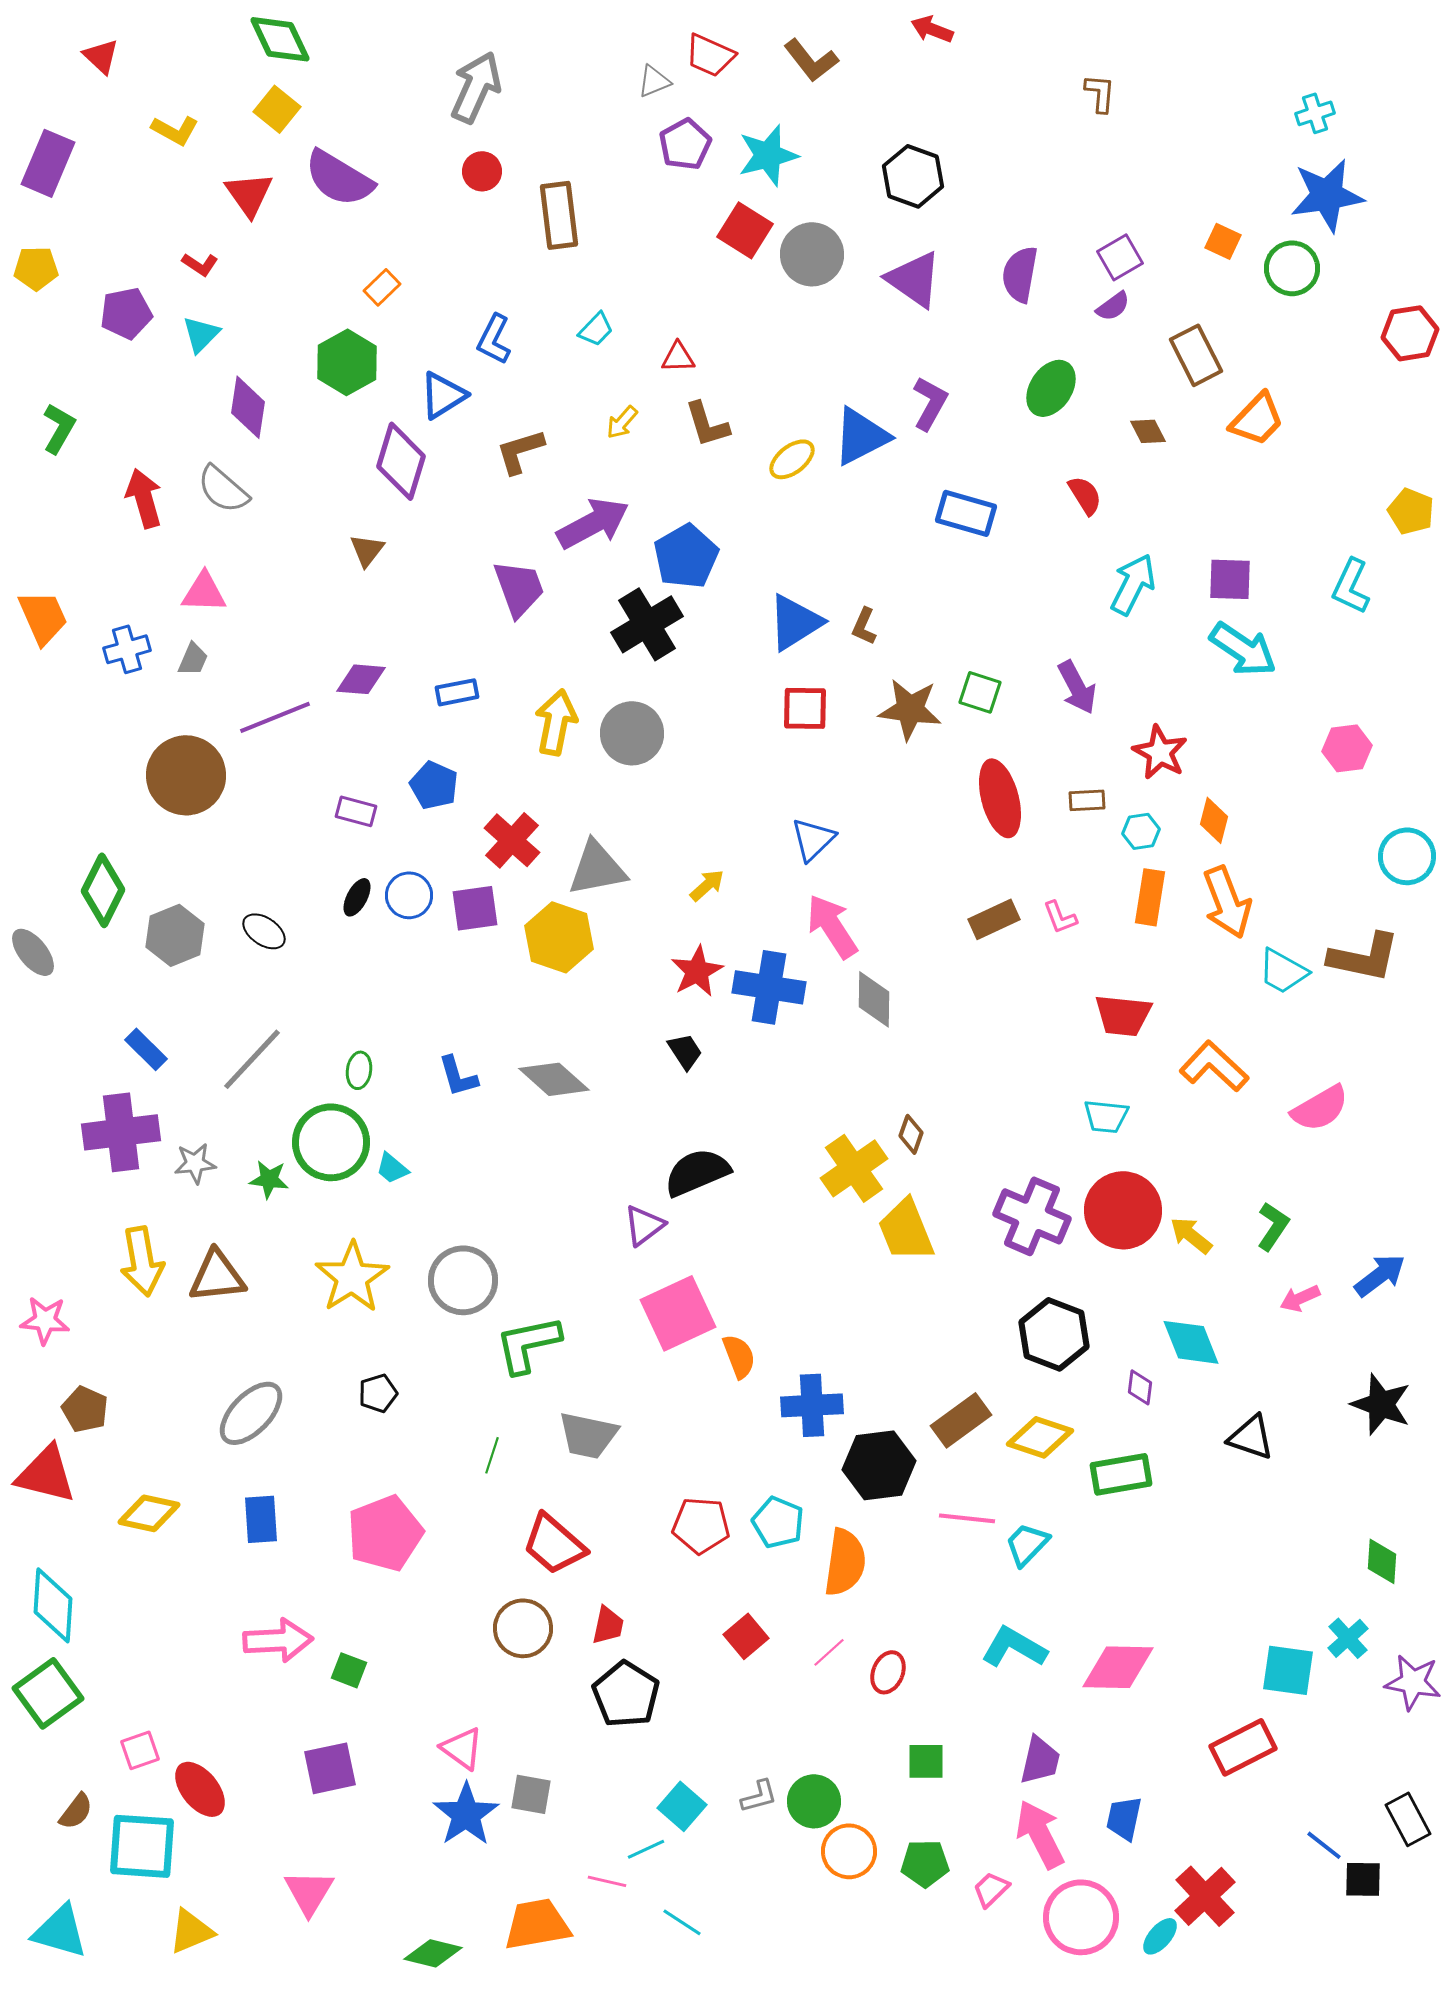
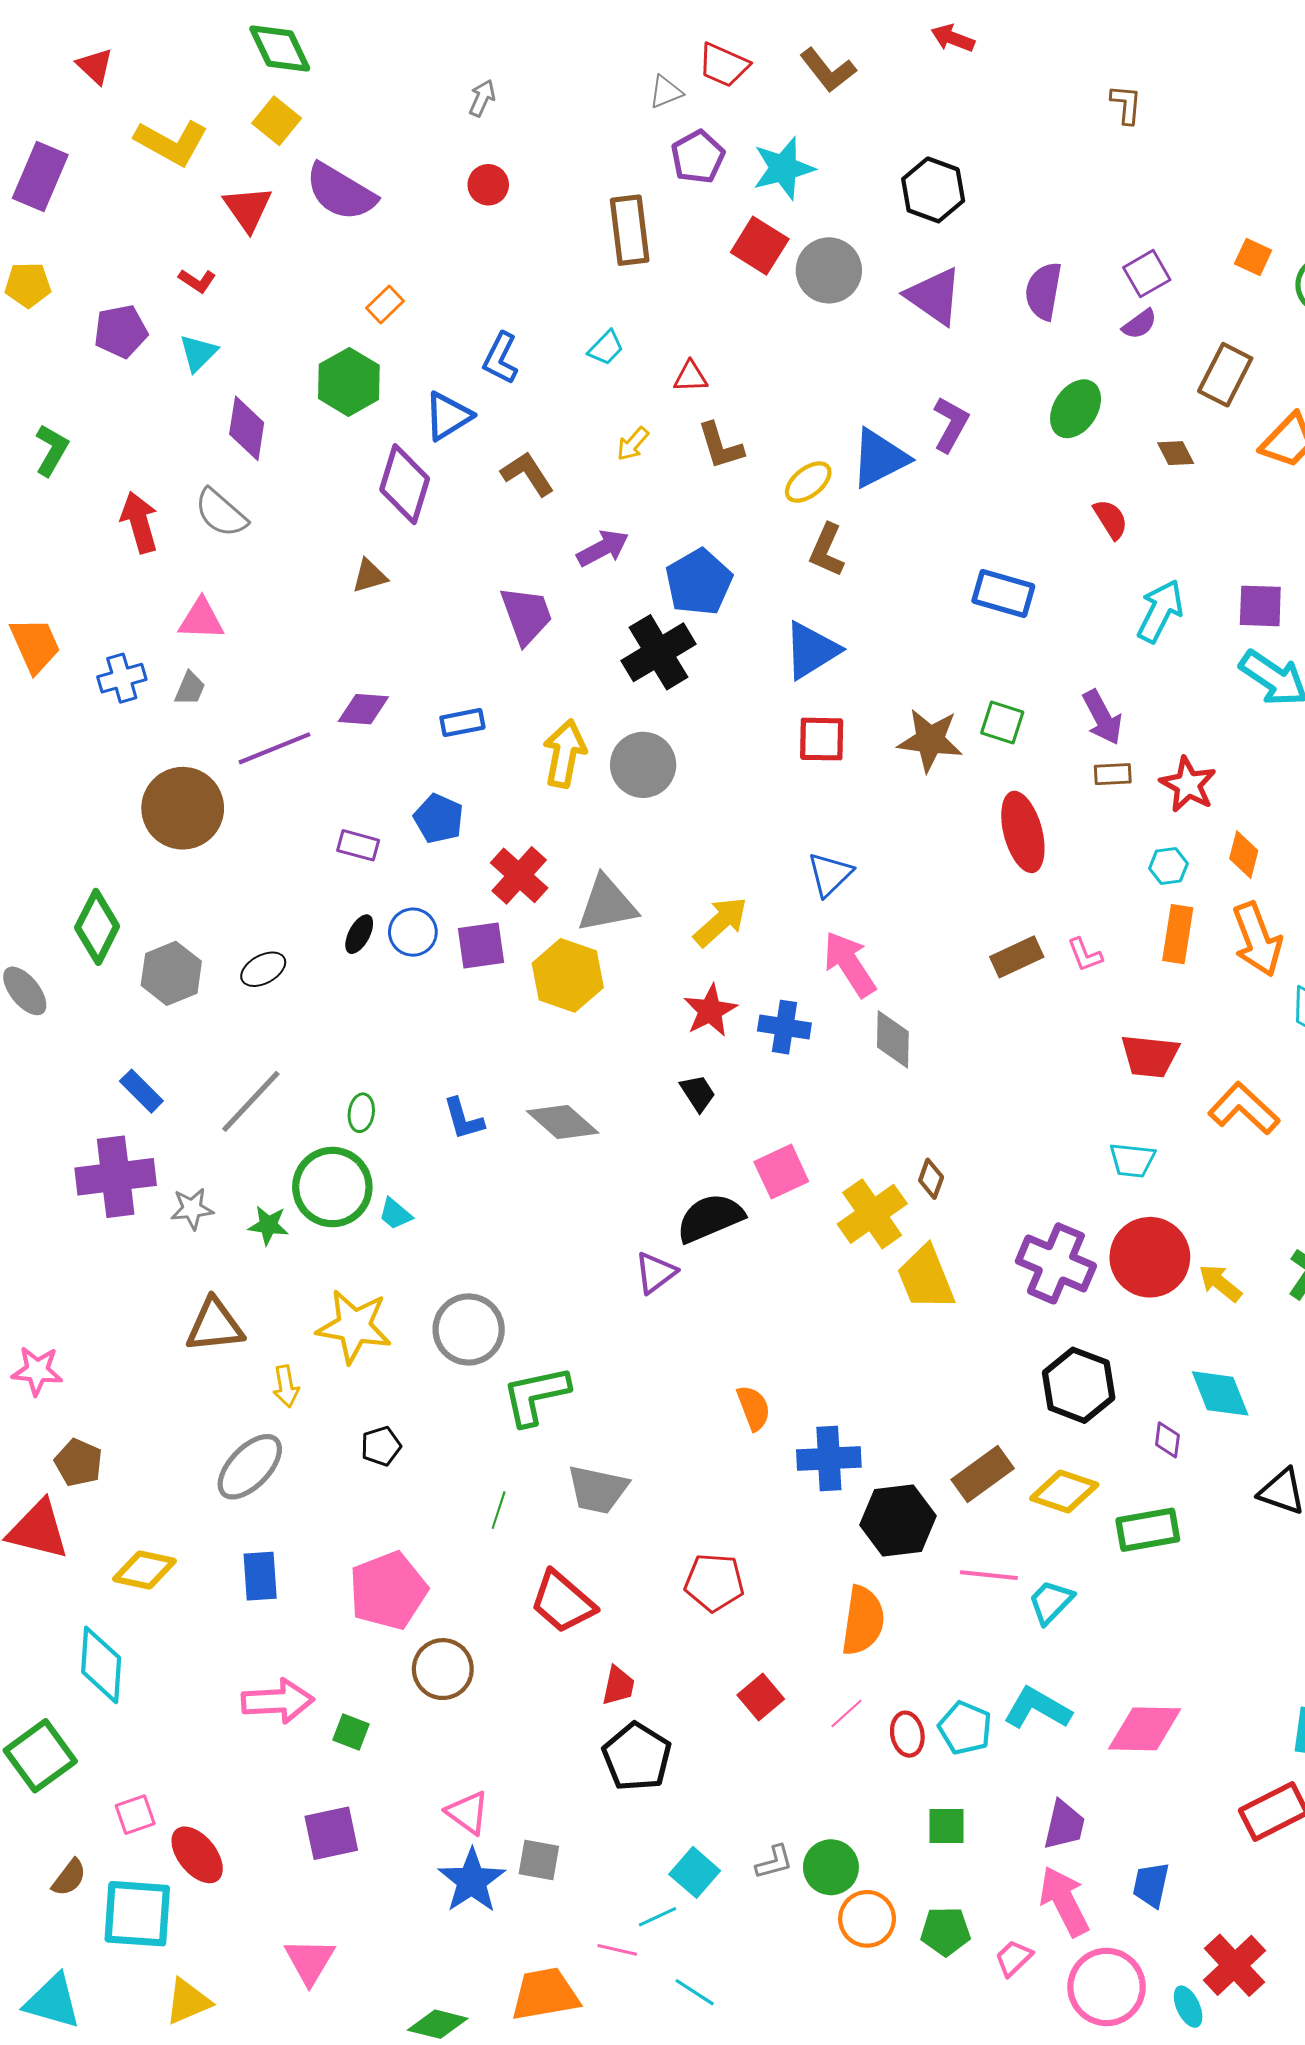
gray arrow: (476, 87) -> (482, 98), size x0.5
yellow L-shape: (175, 130) -> (171, 142), size x1.5
brown rectangle: (559, 215) -> (630, 230), moved
brown rectangle: (1196, 355) -> (1225, 375), turned 54
brown L-shape: (520, 451) -> (527, 474), turned 74
blue rectangle: (966, 513) -> (1003, 594), moved
purple arrow: (593, 523) -> (603, 548), size x0.7
brown triangle: (367, 550) -> (370, 576), turned 36
brown L-shape: (864, 626) -> (827, 550), moved, size x1.4
brown rectangle: (1087, 800) -> (1113, 774), moved
yellow arrow: (707, 885) -> (720, 922), size x1.5
black ellipse: (264, 931) -> (263, 969), turned -63
blue cross: (769, 987) -> (784, 1027), size x0.7
yellow arrow: (142, 1261) -> (286, 1386), moved, size x0.6
yellow star: (352, 1277) -> (354, 1326), turned -30
pink square: (678, 1313) -> (781, 1172), moved, size x0.7
cyan pentagon: (778, 1522) -> (965, 1728), moved
cyan diamond: (53, 1605) -> (101, 1665), moved
brown circle: (523, 1628) -> (443, 1669), moved
red ellipse: (888, 1672) -> (907, 1734), turned -33
cyan ellipse: (1160, 1936) -> (1188, 2007), turned -66

